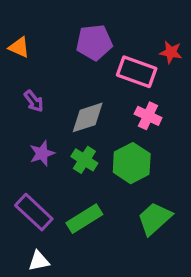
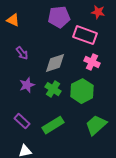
red star: (171, 52) -> (98, 12), moved
purple rectangle: (34, 212) -> (22, 121), size x0.7

